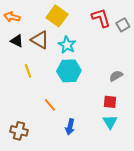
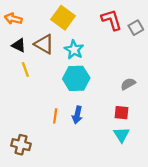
yellow line: (28, 71) -> (25, 70), moved
orange line: (50, 105) -> (55, 116), turned 48
blue arrow: (70, 127) -> (77, 115), moved

